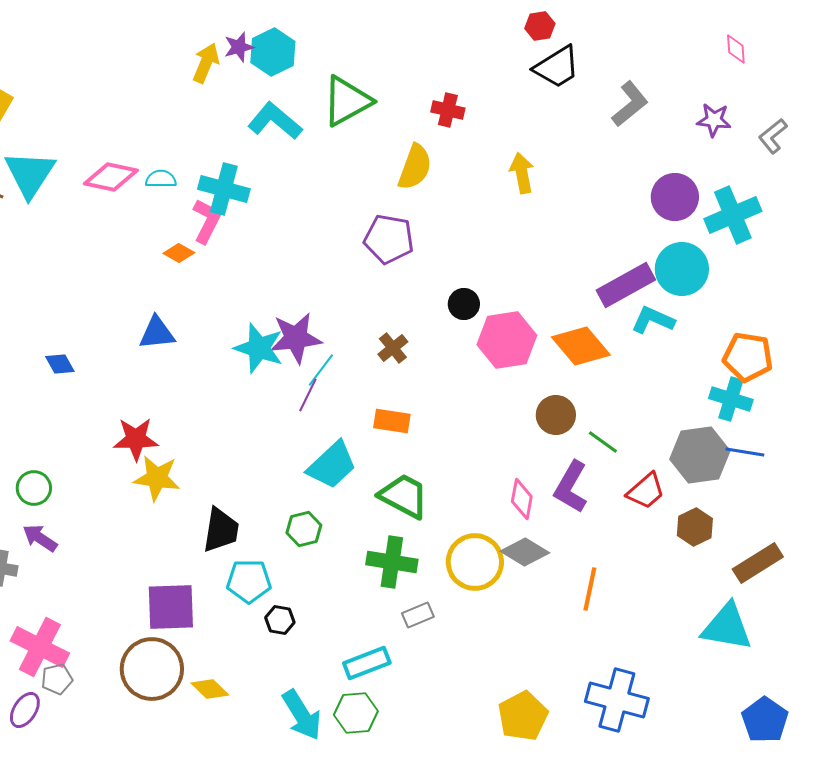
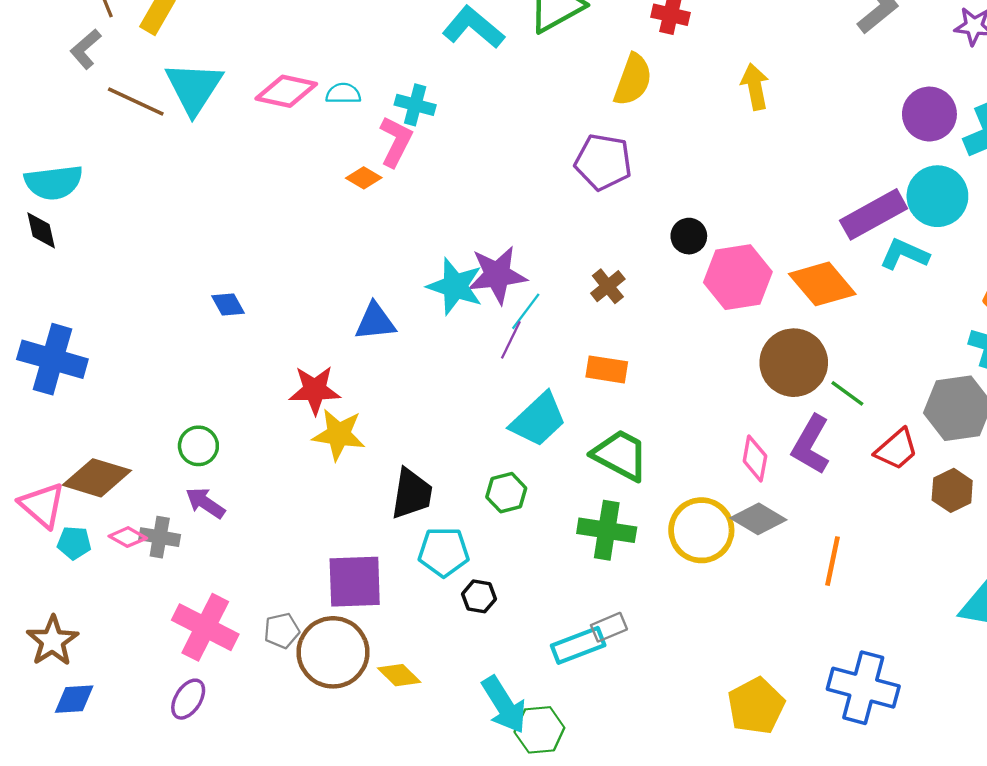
cyan cross: (224, 189) -> (415, 105), size x0.7
blue triangle: (157, 333) -> (375, 322), moved
brown circle: (556, 415) -> (794, 363), size x1.5
gray rectangle: (418, 615) -> (609, 627), moved
gray pentagon: (57, 679) -> (282, 631), moved
green hexagon: (356, 713) -> (539, 730), moved

